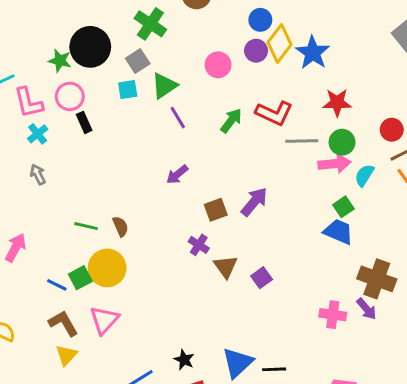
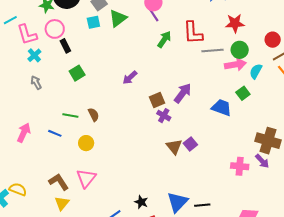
red L-shape: (274, 113) -> (193, 33), turned 65
purple line: (178, 118) -> (153, 14), moved
blue trapezoid: (338, 232) -> (222, 107), moved
purple cross: (199, 245) -> (164, 116), moved
brown triangle: (226, 267) -> (174, 147), moved
yellow circle: (107, 268) -> (86, 143), size x0.6
green square: (80, 278) -> (77, 73), moved
blue line: (57, 285) -> (55, 133), moved

